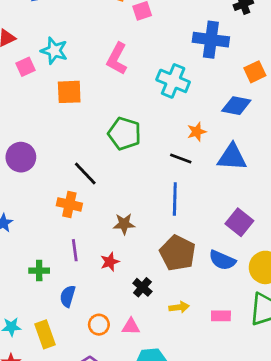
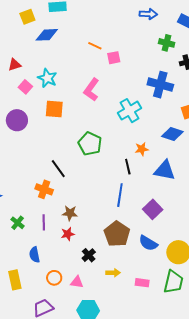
pink square: (25, 67) -> (25, 87), turned -32
cyan cross: (173, 81) -> (129, 111), turned 30
purple circle: (21, 157) -> (17, 120), moved
black line: (181, 158) -> (128, 167), turned 49
purple square: (239, 222) -> (153, 209), moved
brown star: (124, 224) -> (70, 213), moved
green cross: (39, 271) -> (18, 223), moved, turned 32
blue semicircle: (68, 296) -> (34, 255), turned -35

